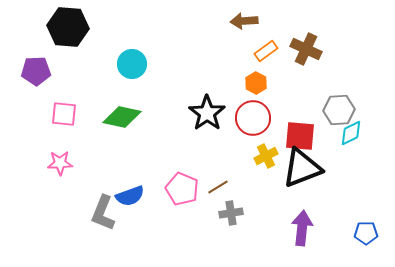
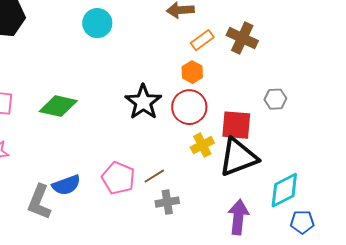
cyan circle: (132, 64) -> (97, 23), moved
gray hexagon: (339, 110) -> (275, 99), size x0.7
cyan diamond: (351, 133) -> (284, 190), moved, size x1.4

